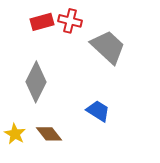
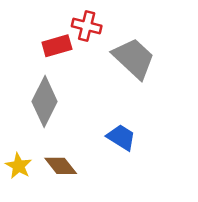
red rectangle: (42, 22) -> (57, 46), moved

